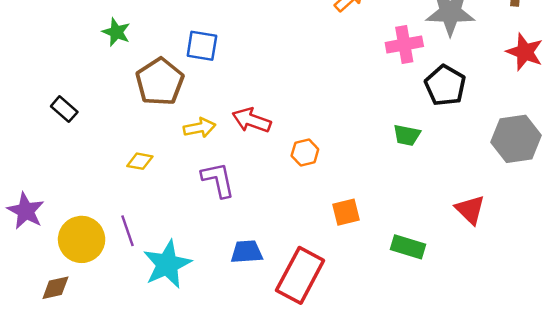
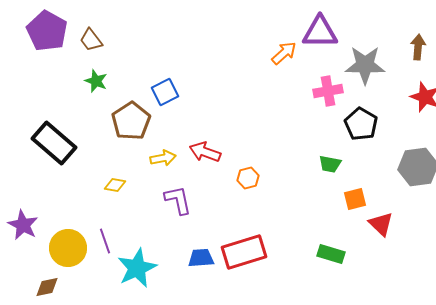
blue square: (202, 46) -> (165, 92), turned -36
black rectangle: (64, 109) -> (54, 143), size x2.0
orange square: (346, 212) -> (355, 199), moved
red rectangle: (300, 275) -> (244, 252), moved, turned 45

